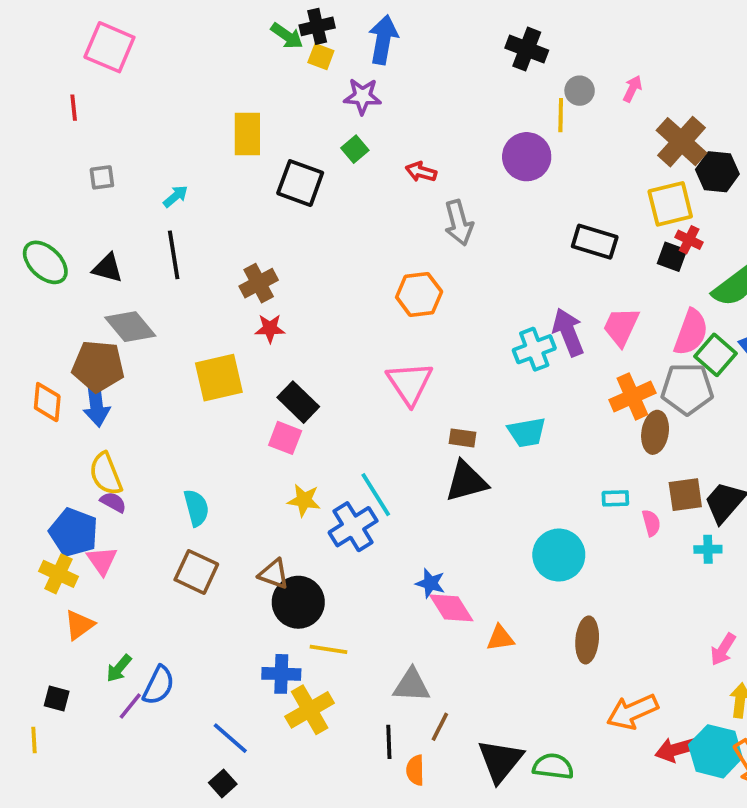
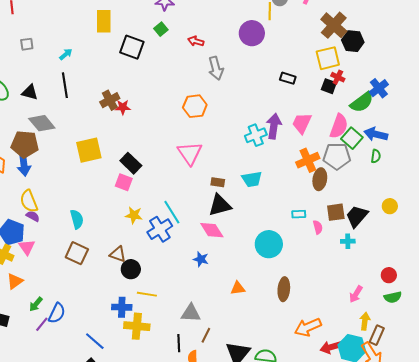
black rectangle: (595, 242) -> (288, 78), size x0.7
red star: (270, 328) -> (123, 107), moved
purple arrow: (568, 332) -> (274, 126), turned 30
black circle: (298, 602) -> (131, 269), size x0.7
pink diamond: (451, 608) -> (212, 230), moved
yellow cross: (310, 710) -> (137, 326), turned 35

